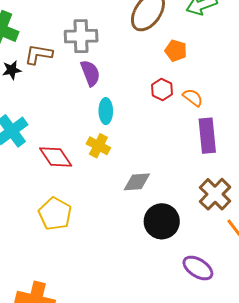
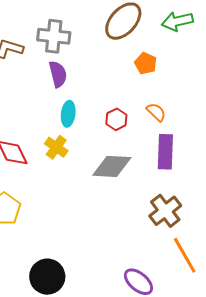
red hexagon: (162, 89) -> (116, 119), moved
gray diamond: (137, 182) -> (112, 166), moved, size x1.4
black circle: (162, 221) -> (47, 277), moved

